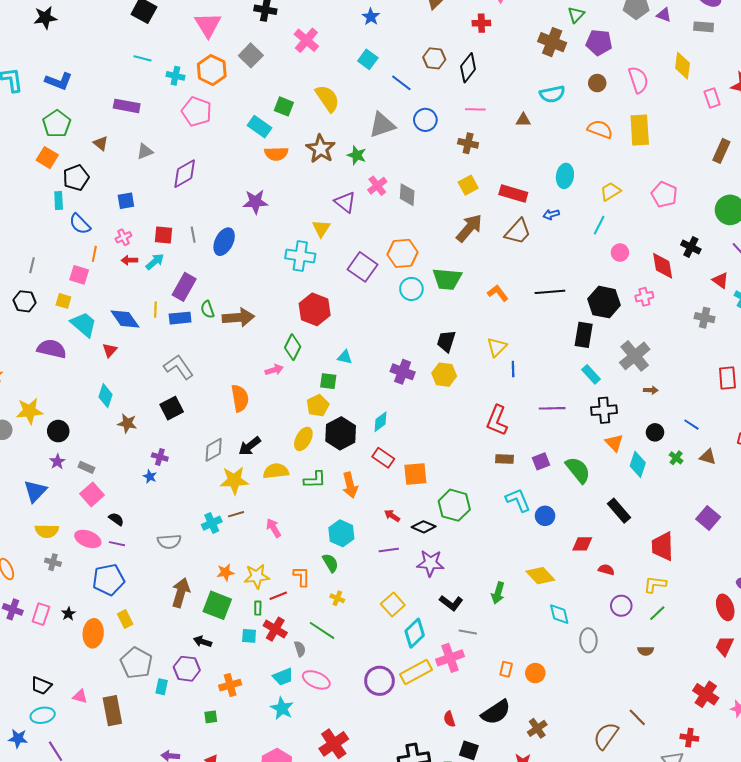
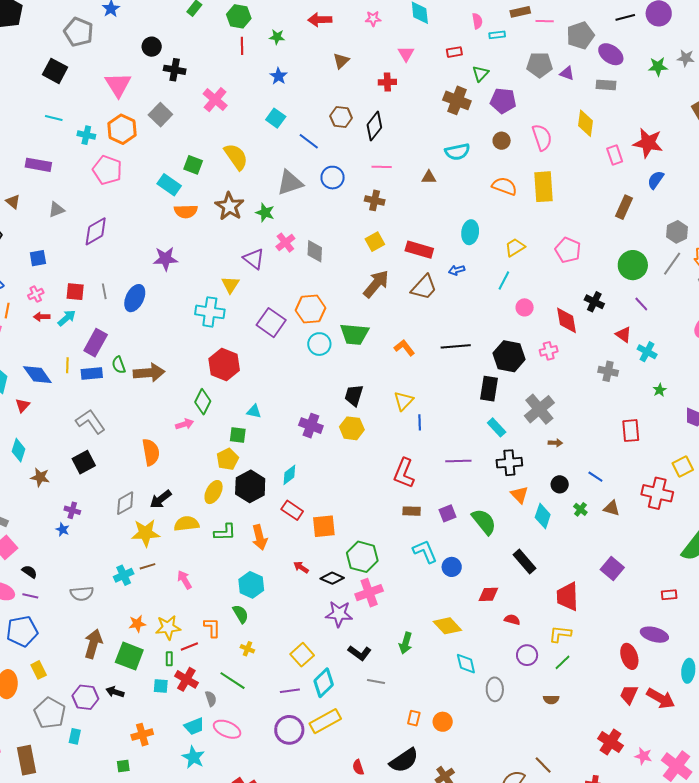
purple line: (389, 550) -> (290, 691), moved
pink cross: (450, 658) -> (369, 593), moved
purple hexagon: (187, 669) -> (85, 697), moved

